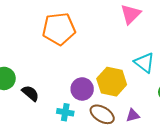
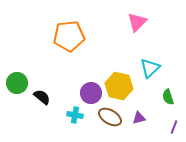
cyan triangle: (144, 63) -> (150, 68), turned 40

